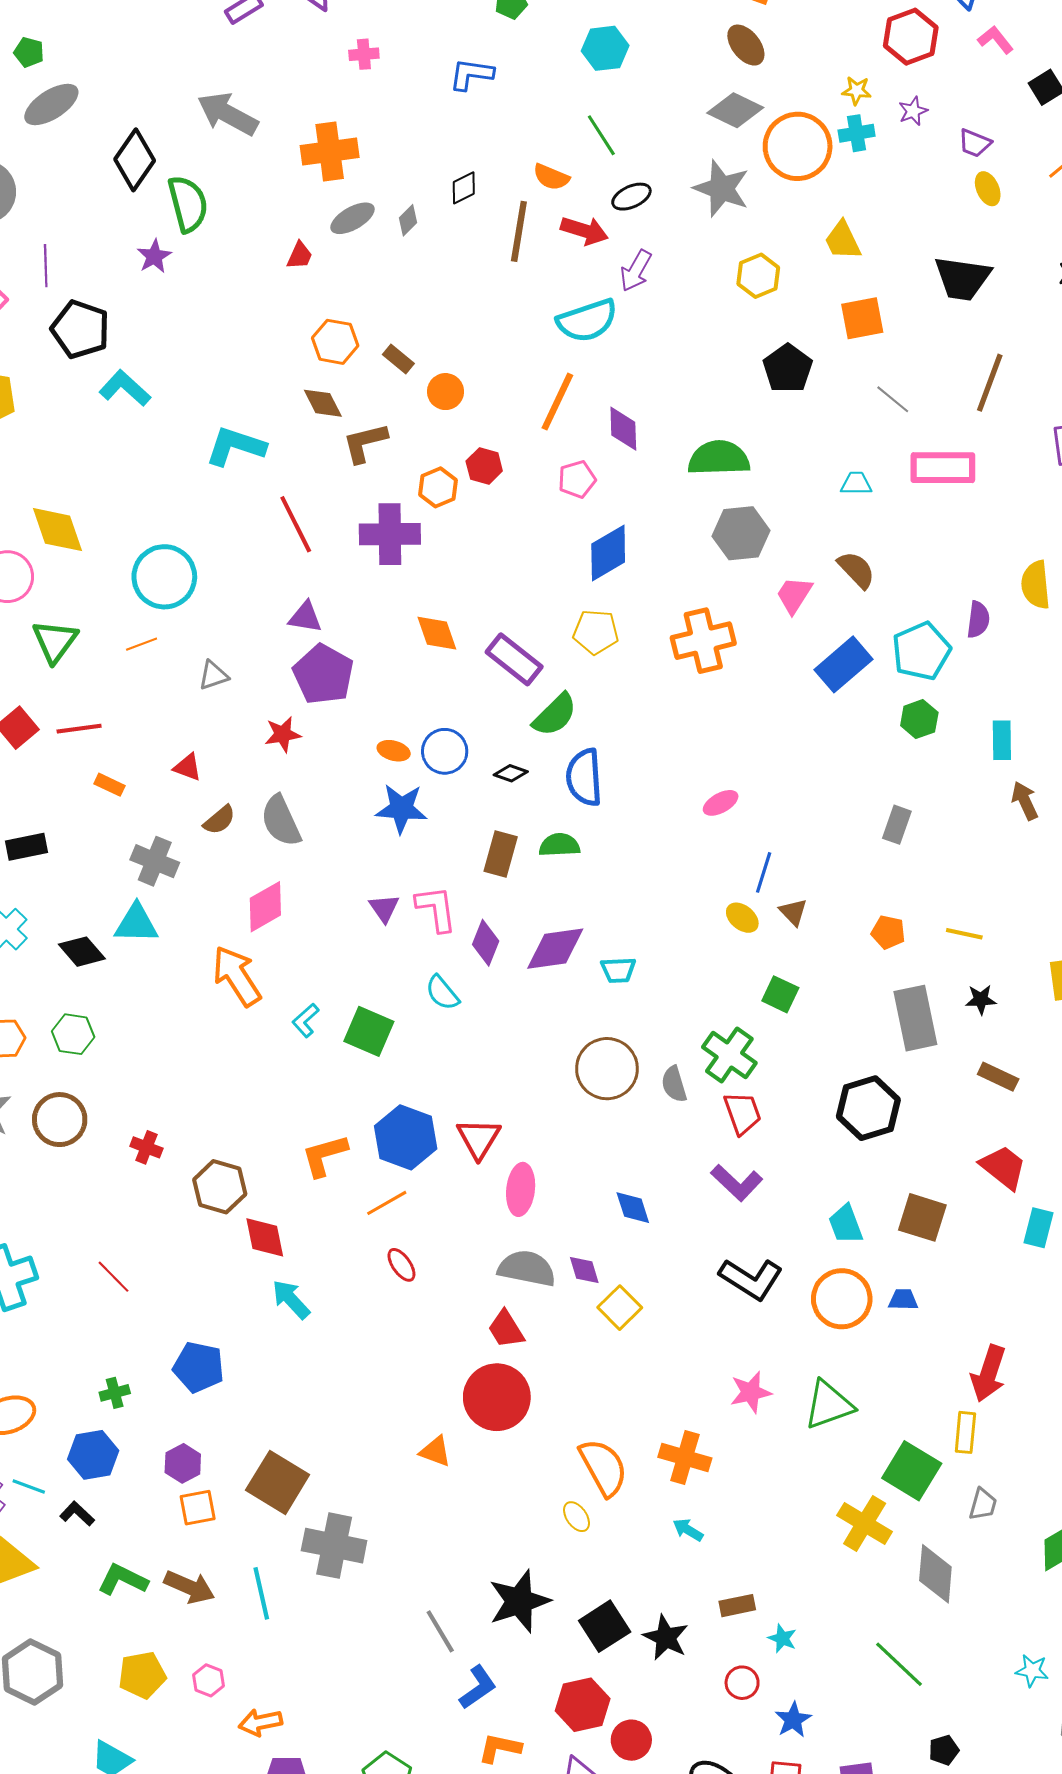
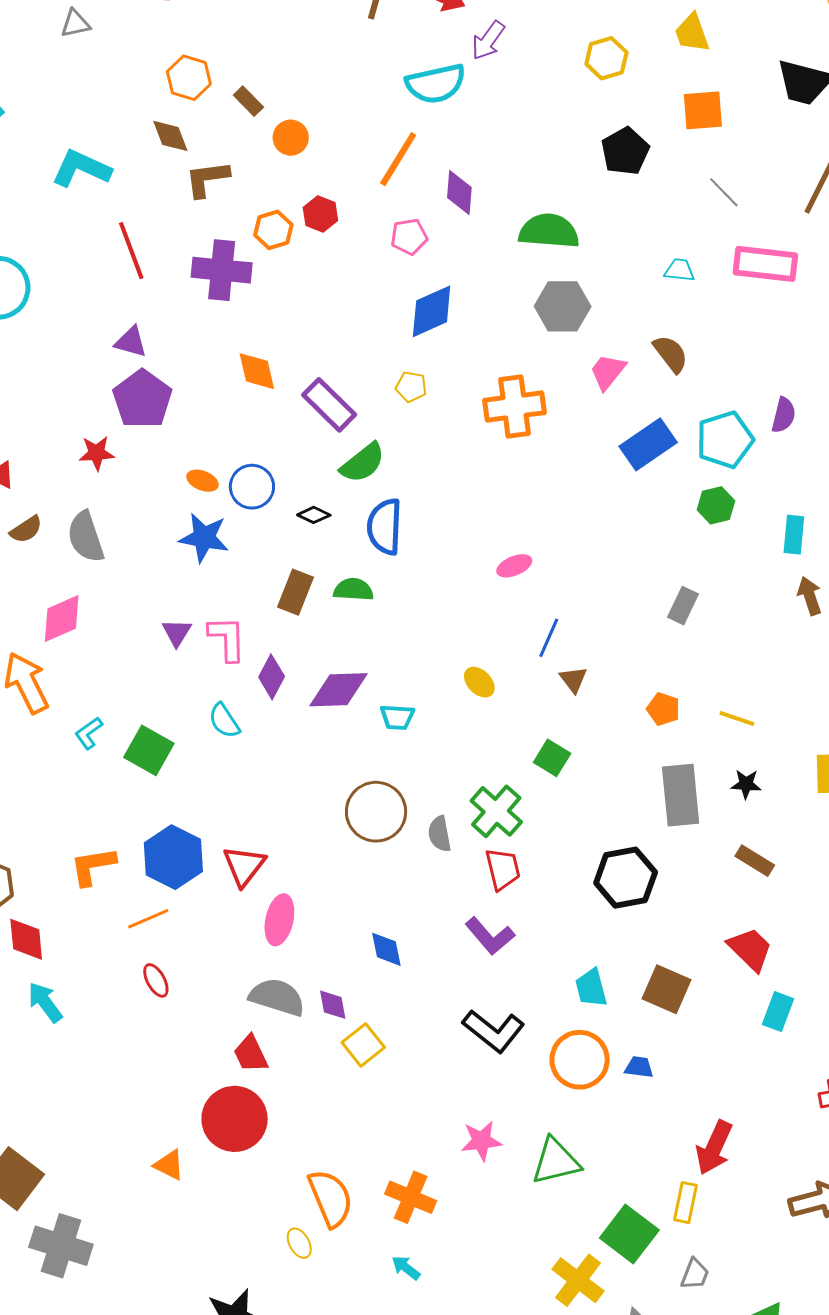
yellow pentagon: (596, 632) -> (411, 387), size x0.7
gray triangle: (213, 675) -> (75, 24), moved
yellow ellipse: (742, 918) -> (479, 682), moved

